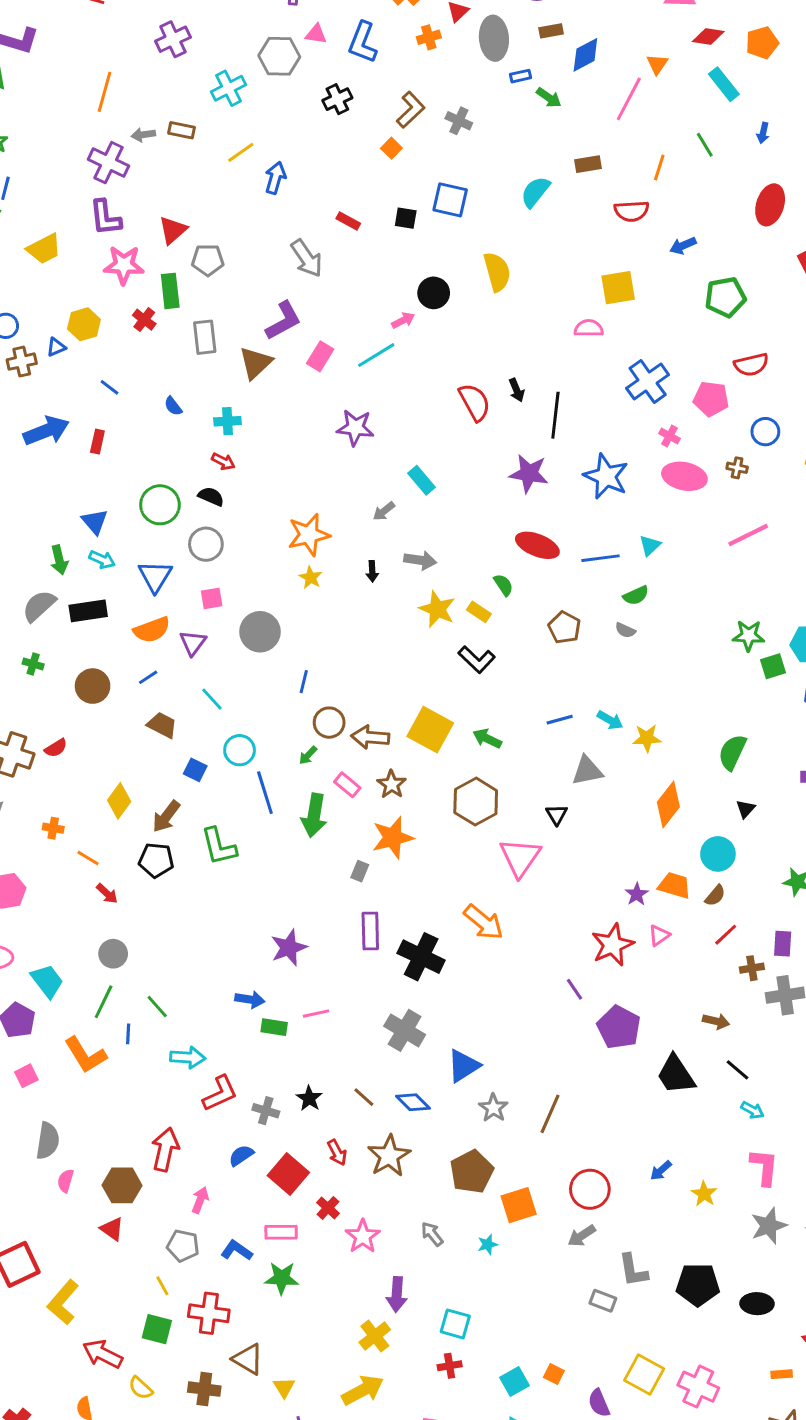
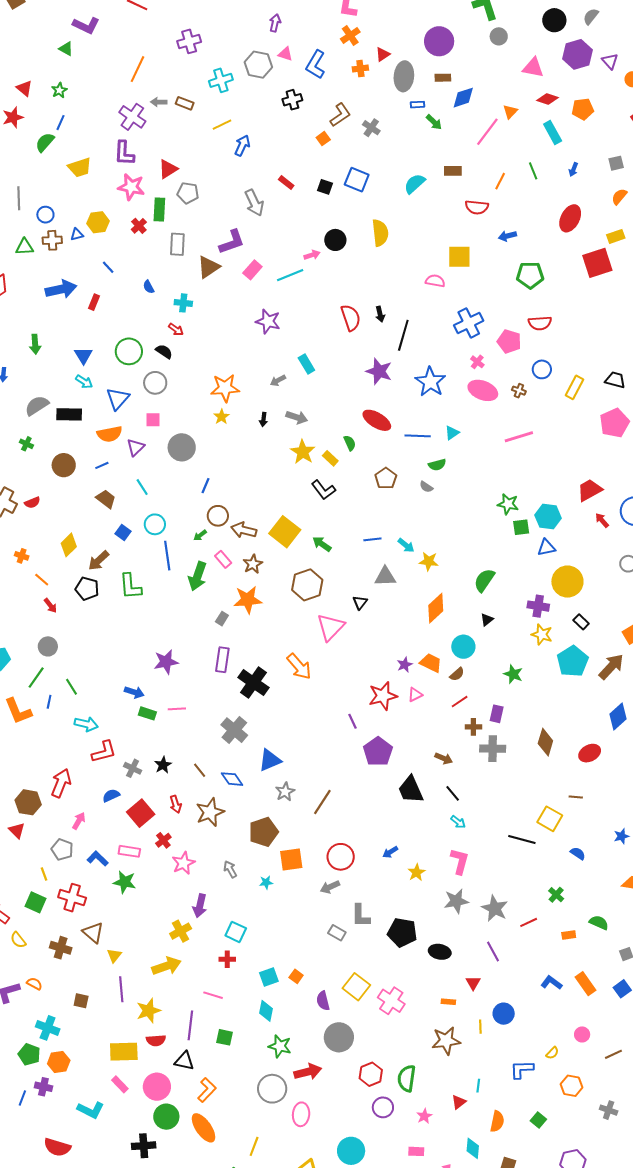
green arrow: (59, 560) -> (35, 344), moved

